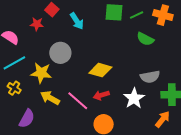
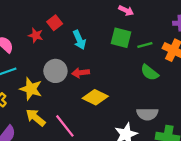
red arrow: (101, 95) -> (81, 73), moved

